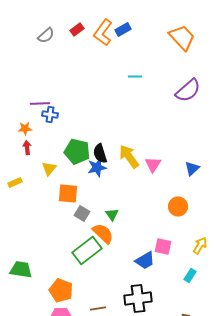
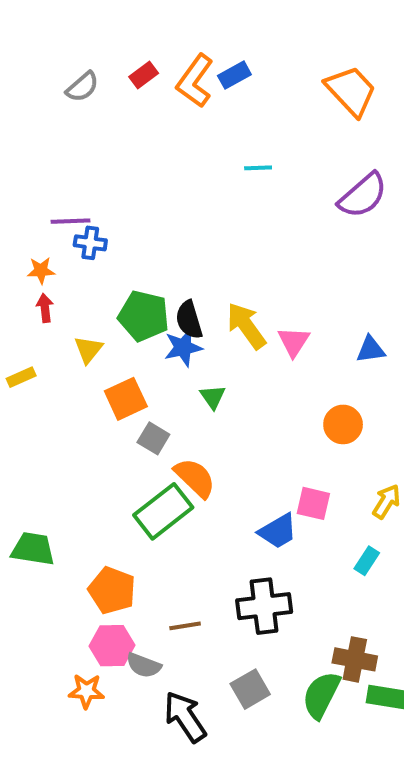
blue triangle: (192, 168) -> (371, 349), turned 35
orange square: (68, 194) -> (126, 399), turned -30
green triangle: (112, 214) -> (213, 397), moved

